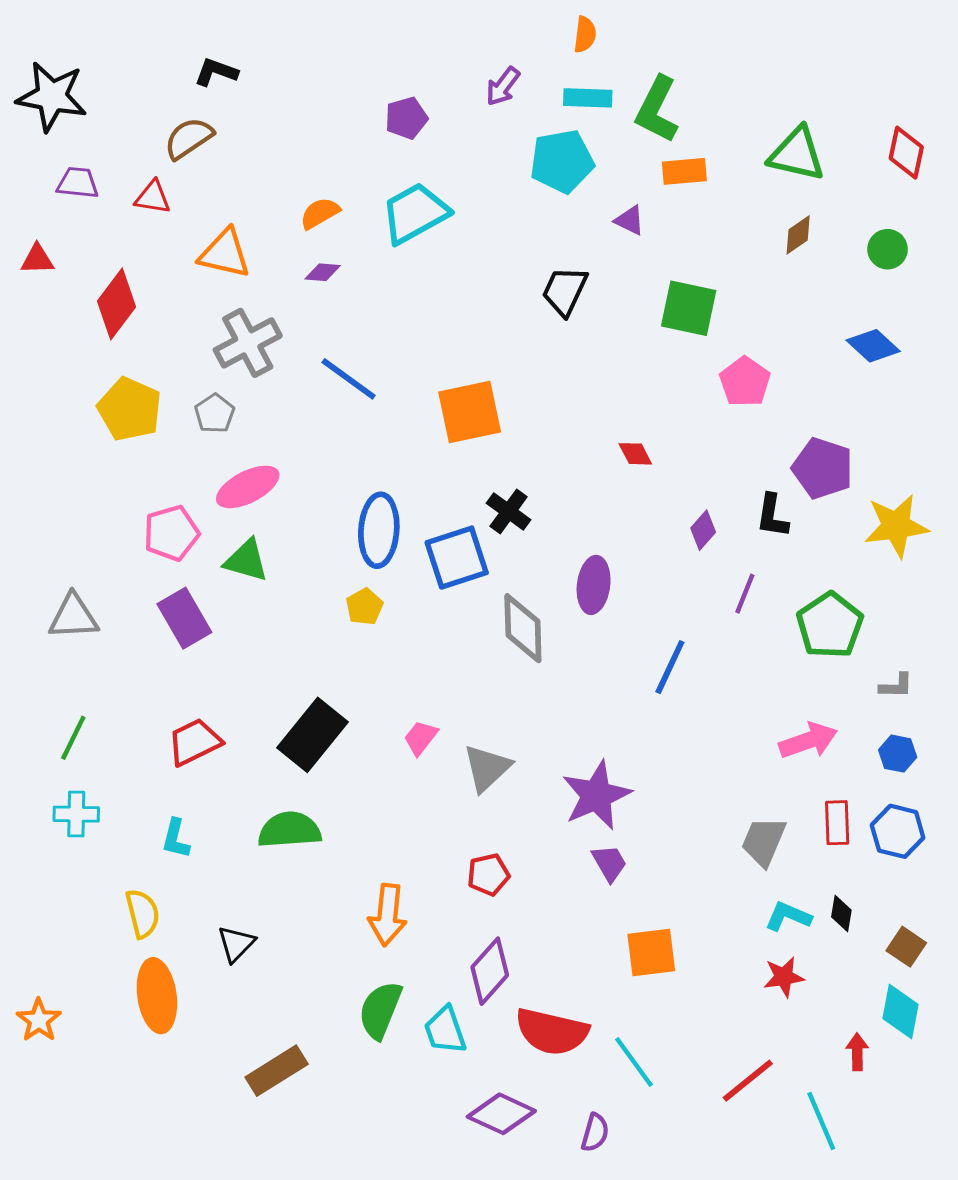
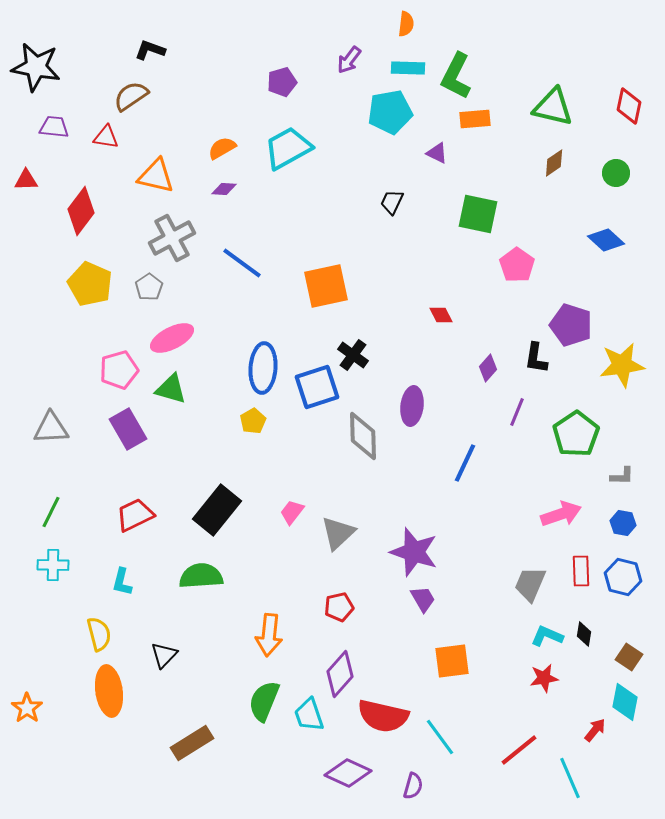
black trapezoid: (565, 291) -> (392, 202), size x0.7
purple star: (596, 795) -> (414, 552), turned -30
red arrow: (857, 1052) -> (595, 730), turned 40

